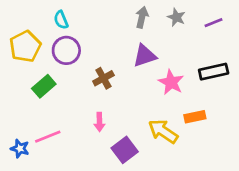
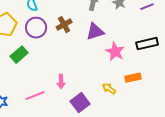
brown cross: (103, 78) -> (64, 25), moved
yellow arrow: (163, 131) -> (109, 89), size x0.6
pink line: (48, 137) -> (35, 96), moved

